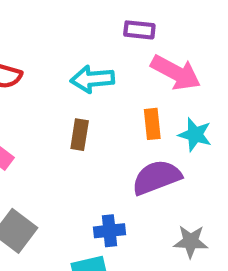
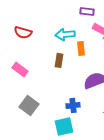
orange rectangle: (152, 124) -> (81, 48), moved

